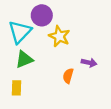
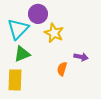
yellow rectangle: (16, 88) -> (15, 80), size x1.5

